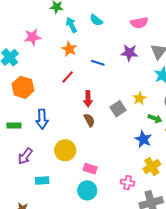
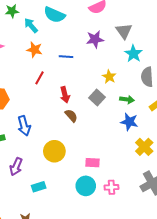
cyan semicircle: (96, 20) -> (54, 15), size x1.5
yellow star: (139, 98) -> (109, 77), moved
green arrow: (155, 119) -> (127, 99), moved
pink rectangle: (90, 169) -> (93, 163), moved
pink cross: (128, 183) -> (112, 187), moved

